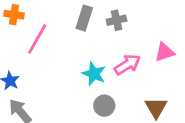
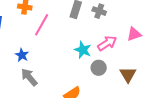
gray cross: (117, 20) -> (99, 11), turned 32
gray circle: (104, 106) -> (99, 68), moved

